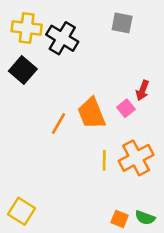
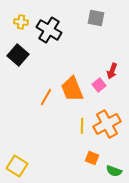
yellow cross: (27, 28) -> (21, 22), size x0.6
orange square: (120, 219) -> (92, 158), moved

